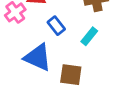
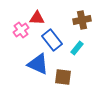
blue rectangle: (56, 26) -> (52, 40), size x1.5

